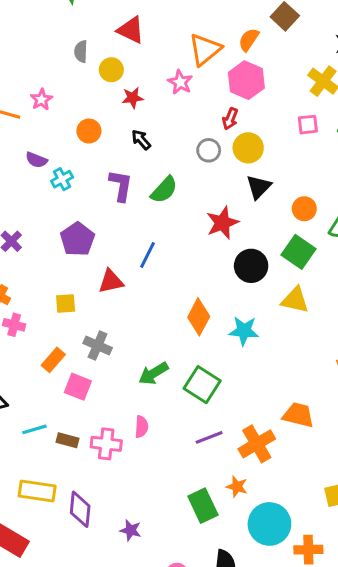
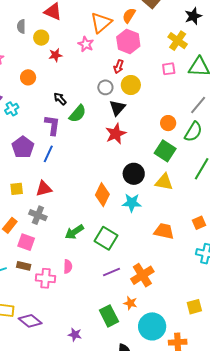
black arrow: (141, 140) -> (60, 99), moved
purple L-shape: (121, 185) -> (52, 125), moved
black triangle: (259, 187) -> (117, 108), moved
blue line: (147, 255) -> (48, 154), moved
black circle: (251, 266) -> (134, 174), moved
red triangle: (111, 281) -> (44, 189), moved
orange trapezoid: (298, 415) -> (164, 231), moved
brown rectangle: (68, 440) -> (24, 266), moved
purple diamond: (80, 509) -> (30, 321), turned -55
purple star: (131, 530) -> (75, 335), moved

